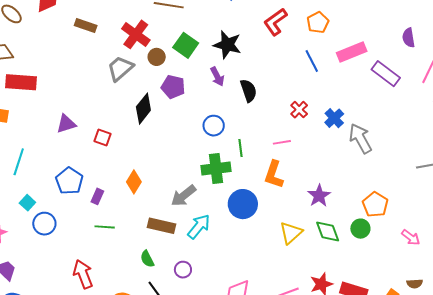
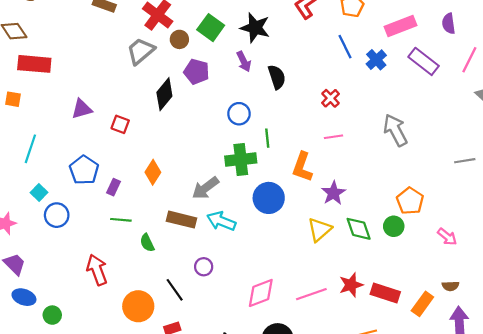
pink rectangle: (352, 52) -> (401, 26), moved
blue cross: (334, 118) -> (376, 60), moved
pink line: (282, 142) -> (334, 137), moved
purple star: (319, 196) -> (333, 193), moved
cyan arrow: (199, 226) -> (221, 221), turned -108
green semicircle: (147, 259) -> (147, 243), moved

